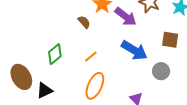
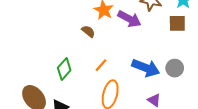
brown square: (170, 40) -> (177, 23), moved
blue arrow: (134, 50) -> (146, 68), moved

